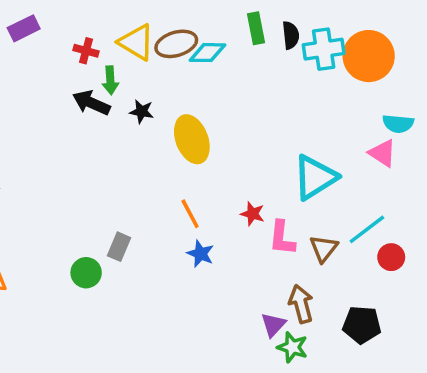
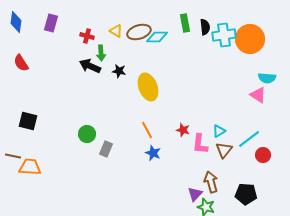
purple rectangle: (24, 28) -> (51, 23), turned -48
yellow triangle: (136, 42) -> (116, 31), size x0.6
cyan triangle: (315, 177) -> (219, 131), moved, size x0.5
green circle: (86, 273) -> (87, 134), moved

